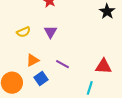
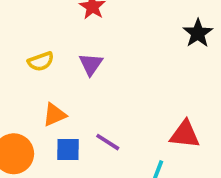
purple line: (63, 64) -> (108, 142), moved
blue square: (41, 79) -> (68, 150), turned 32

